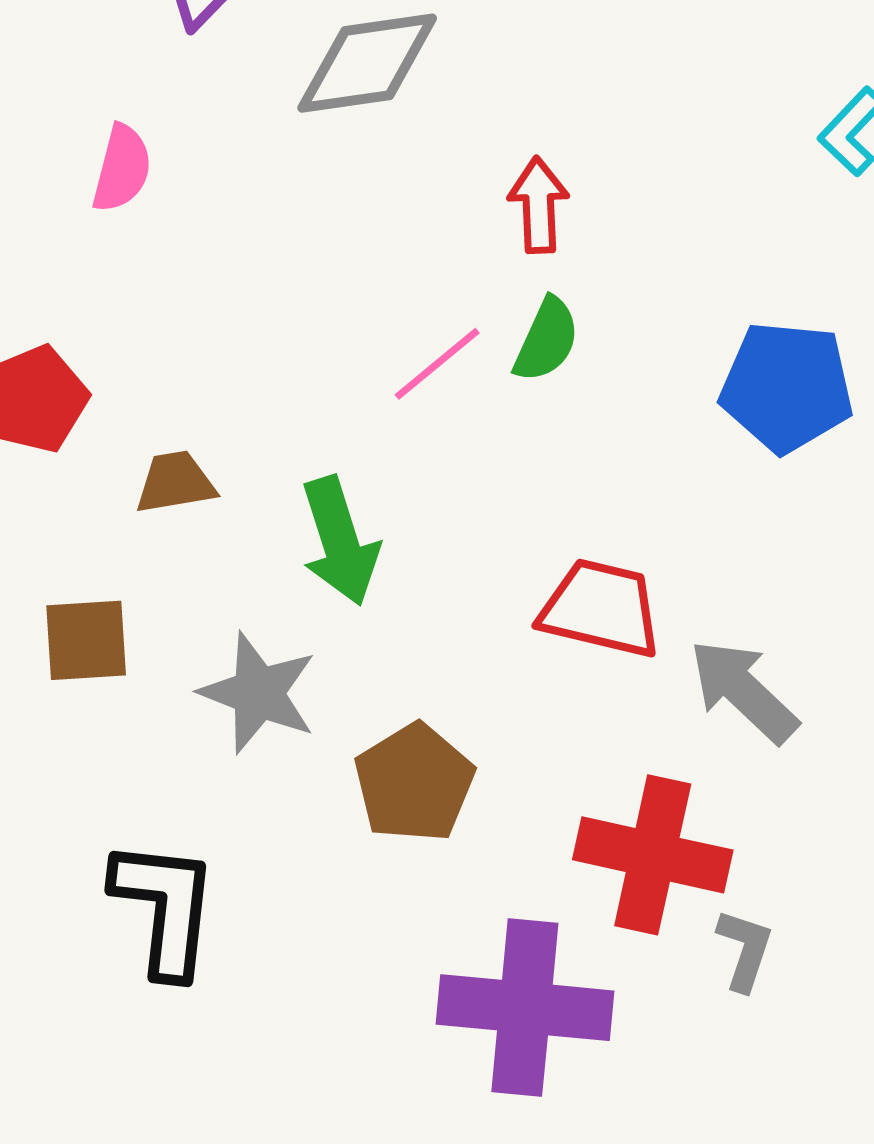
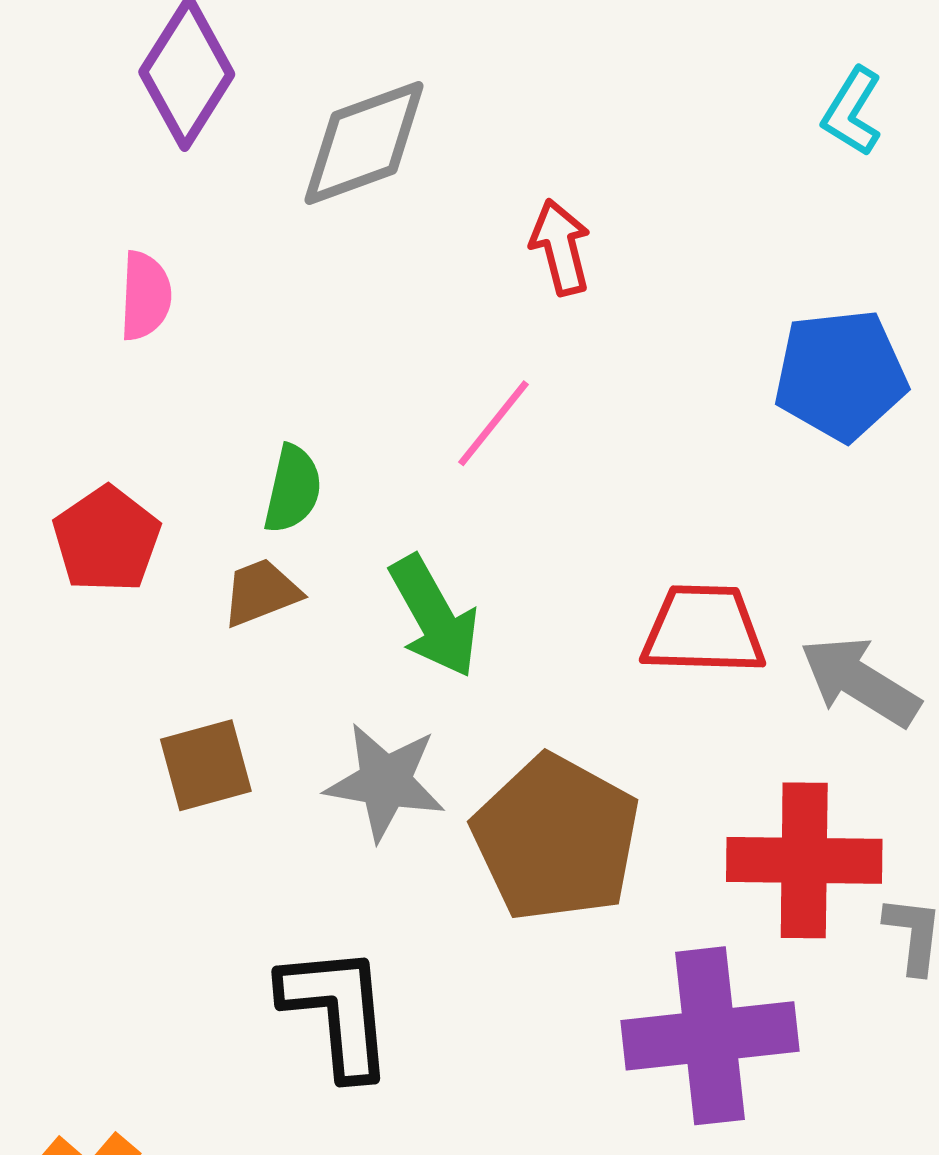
green semicircle: (546, 340) -> (293, 489), moved
brown pentagon: (414, 783) -> (556, 838), size x1.4

